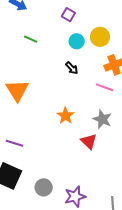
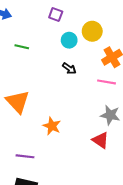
orange star: (66, 116) -> (52, 126), moved

